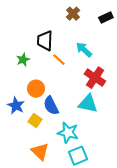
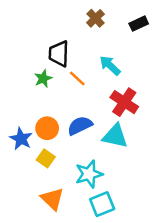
green star: (23, 60) -> (43, 79), moved
orange circle: (36, 89) -> (47, 128), moved
blue semicircle: (51, 106) -> (80, 126), moved, turned 90
cyan star: (68, 133) -> (89, 174), turned -30

